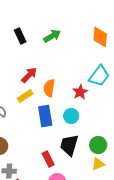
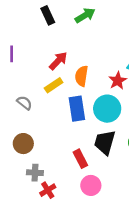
cyan circle: (71, 116) -> (107, 109), size x1.5

